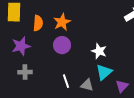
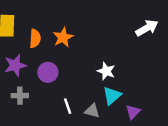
purple circle: (62, 45) -> (48, 72), moved

